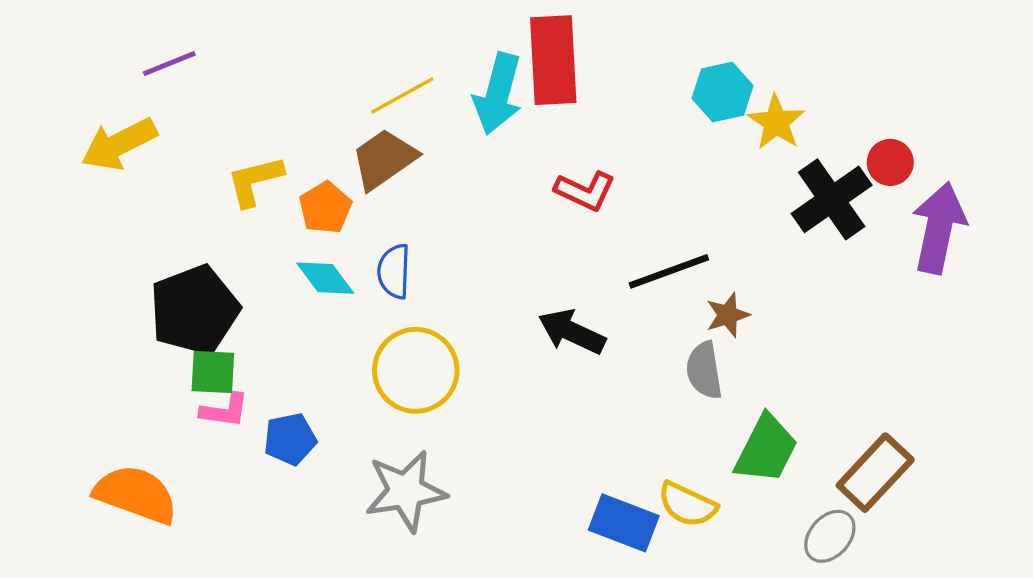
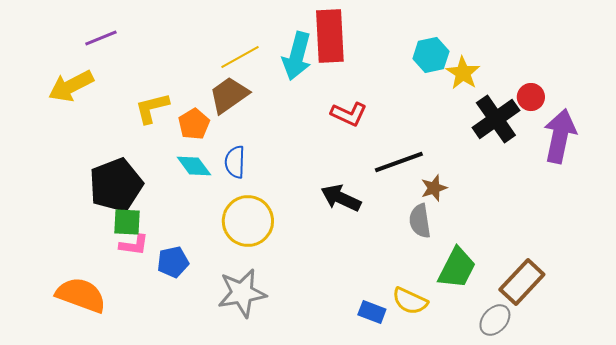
blue rectangle: (624, 523) -> (372, 312), size x0.7

